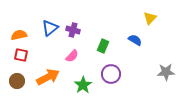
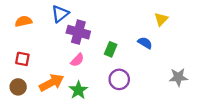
blue triangle: (50, 28) -> (60, 14), moved
purple cross: (73, 30) -> (78, 32), size x1.5
orange semicircle: (19, 35) -> (24, 21), moved
green star: (83, 85) -> (78, 90), moved

